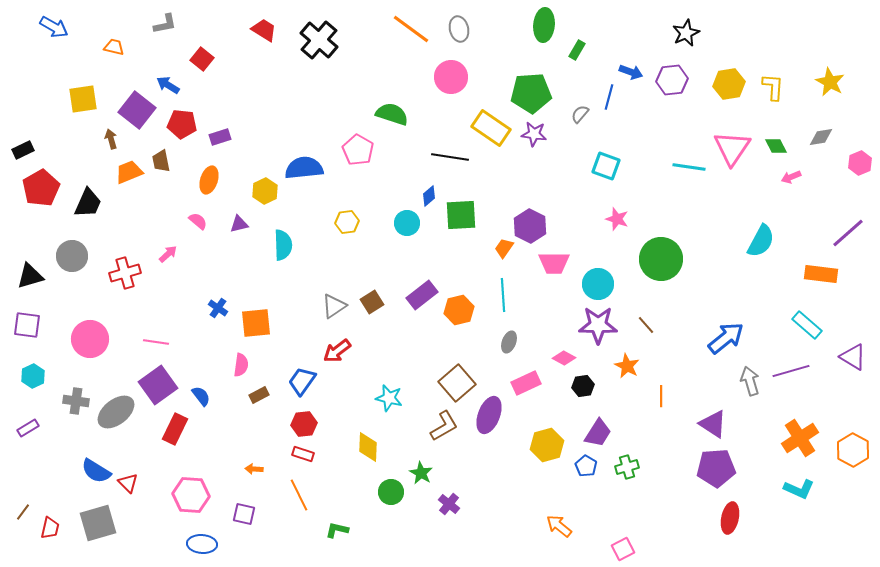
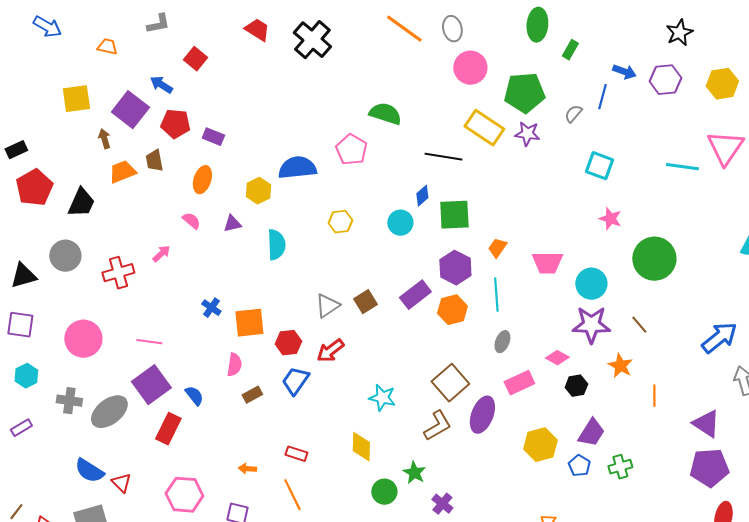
pink circle: (451, 77) -> (470, 68), moved
purple rectangle: (220, 137) -> (213, 137), turned 40
purple hexagon: (530, 226) -> (455, 268), moved
red hexagon: (304, 424) -> (288, 343), moved

